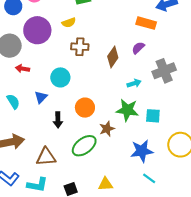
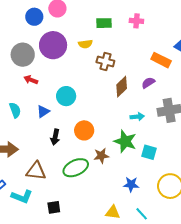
brown cross: (80, 47) -> (105, 61), moved
blue star: (142, 151) -> (131, 184), size x0.7
cyan line: (149, 178) -> (142, 214), moved
yellow triangle: (105, 184) -> (113, 212), moved

